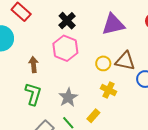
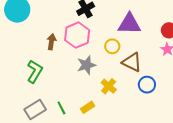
yellow circle: (103, 63) -> (112, 46), moved
brown arrow: (34, 65) -> (51, 42), moved
gray star: (68, 97) -> (86, 65), moved

